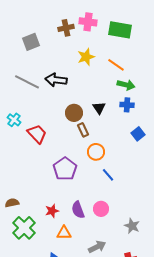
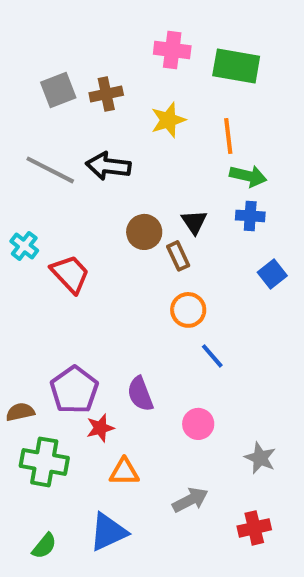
brown cross: (66, 28) -> (106, 94), moved
orange line: (116, 65) -> (228, 136), turned 48
brown rectangle: (83, 130) -> (178, 256), moved
purple pentagon: (65, 169) -> (74, 390), moved
purple semicircle: (78, 210) -> (140, 394), moved
green cross: (24, 228) -> (44, 462), turned -35

